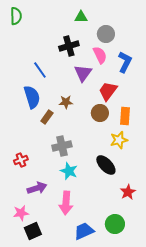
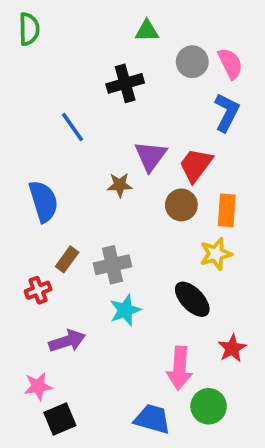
pink semicircle: (100, 55) -> (230, 63), moved
purple triangle: (83, 73) -> (151, 156), moved
blue semicircle: (32, 97) -> (44, 201), moved
brown rectangle: (47, 117) -> (67, 259), moved
cyan star: (69, 171) -> (125, 310), turned 30
pink arrow: (66, 203) -> (180, 368), moved
blue trapezoid: (84, 231) -> (152, 419), turned 40

